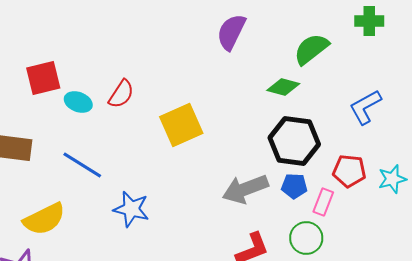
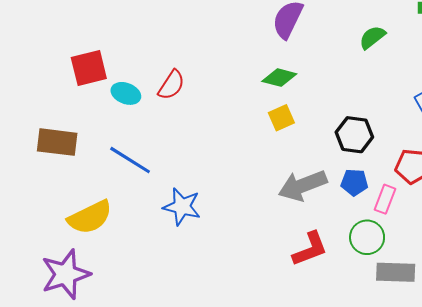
green semicircle: (311, 49) -> (372, 37), size x0.7
green diamond: (283, 87) -> (279, 78), moved
yellow square: (181, 125) -> (281, 118), moved, size x0.6
black hexagon: (294, 141) -> (354, 135), size x0.7

